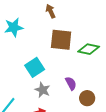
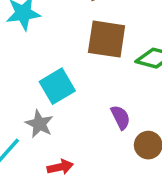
gray star: (43, 90) -> (39, 124), moved

